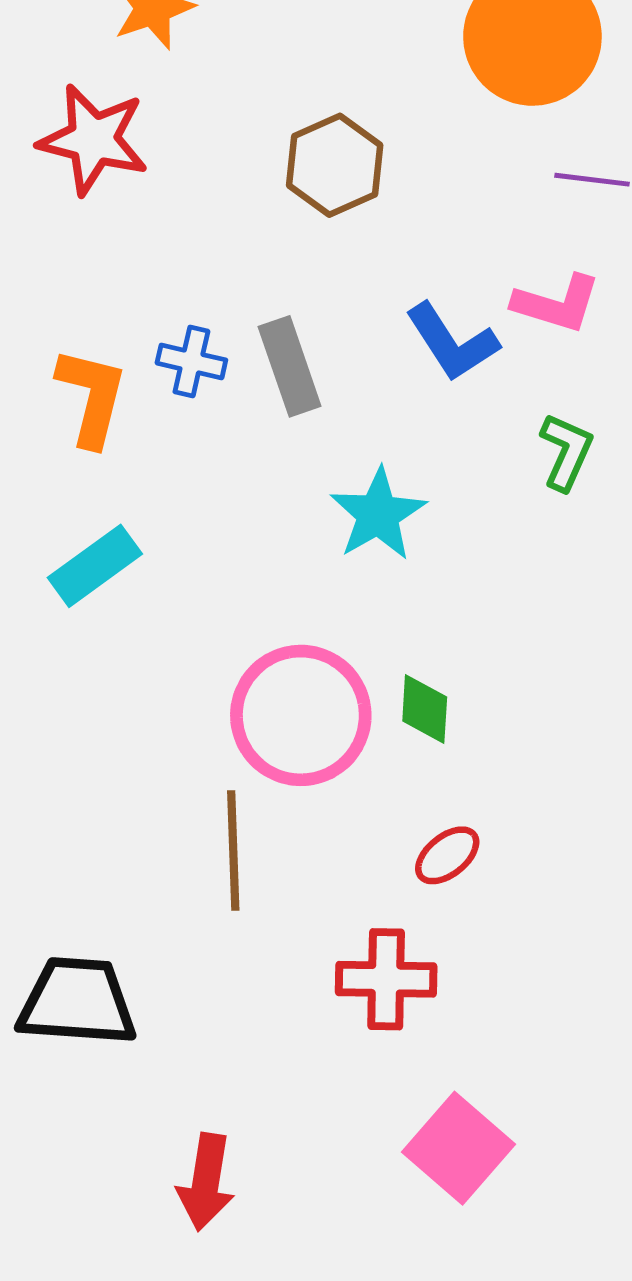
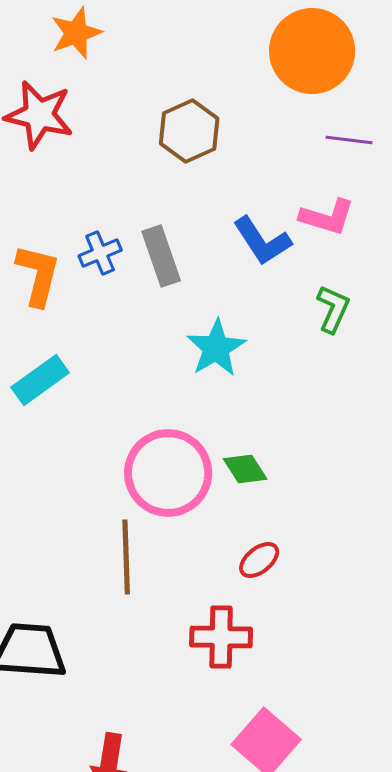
blue cross: (191, 362) -> (100, 253), turned -36
green diamond: (425, 709) -> (245, 469), turned -36

